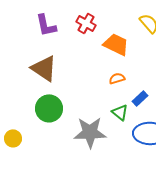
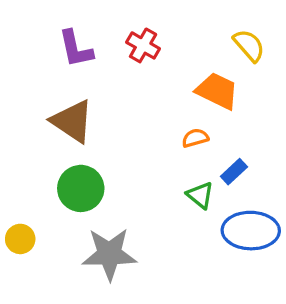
orange trapezoid: (116, 44) -> (217, 91), moved
gray star: (90, 132) -> (109, 254), moved

